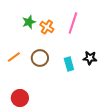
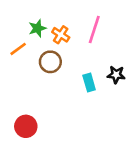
orange line: (14, 57) -> (18, 49), moved
brown circle: (40, 58) -> (50, 62), moved

